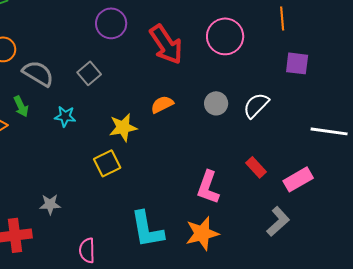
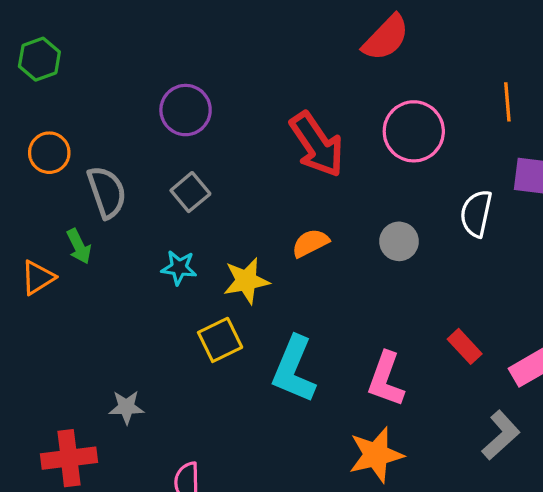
purple circle: (111, 23) -> (186, 110), moved
gray semicircle: (38, 73) -> (107, 192), turned 40
white semicircle: (256, 105) -> (476, 213), moved, turned -32
cyan star: (65, 116) -> (179, 268), moved
cyan L-shape: (147, 229) -> (294, 369), moved, turned 33

